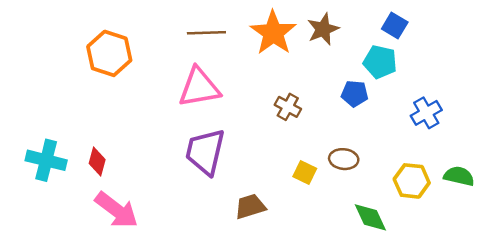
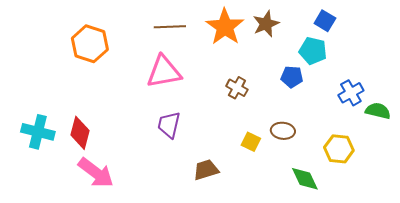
purple trapezoid: (205, 152) -> (169, 125), size x0.7
red diamond: (97, 162) -> (80, 133), size x1.4
green semicircle: (459, 176) -> (378, 111), moved

